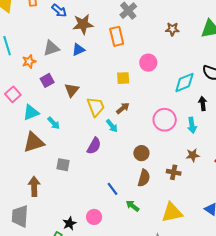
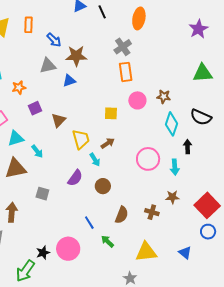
brown star: (172, 29) -> (164, 97), moved
orange rectangle: (117, 36) -> (126, 72), moved
gray triangle: (51, 48) -> (48, 66), moved
cyan diamond: (184, 83) -> (172, 124), turned -55
brown circle: (141, 153) -> (103, 186), moved
pink circle: (94, 217) -> (68, 249), size x1.5

